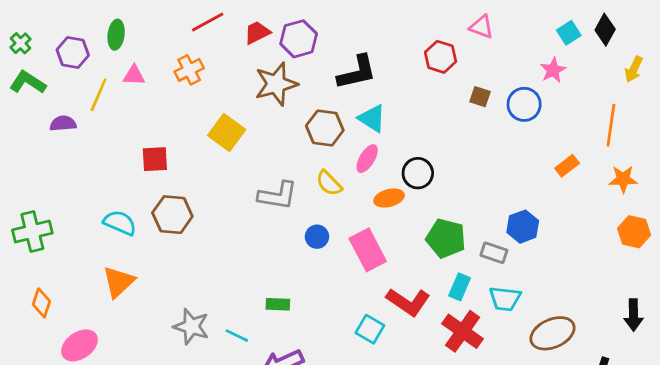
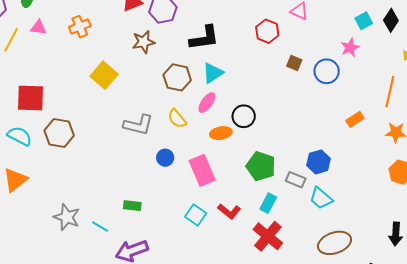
brown star: (276, 84) -> (144, 42), size x0.7
cyan triangle: (372, 118) -> (213, 73), turned 50
red square: (155, 159) -> (30, 98), moved, size x1.4
cyan trapezoid: (505, 299) -> (321, 198), moved, turned 30
red L-shape: (408, 302) -> (229, 211), size x0.7
cyan square: (370, 329) -> (196, 215), moved

